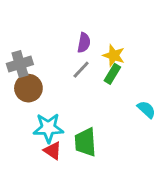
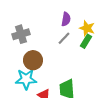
brown circle: (28, 88) -> (33, 60), moved
cyan star: (48, 128) -> (26, 79), moved

